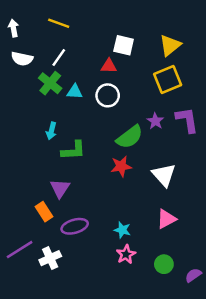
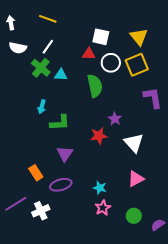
yellow triangle: (170, 45) -> (139, 37), turned -30
white circle: (108, 95) -> (111, 63), moved
purple star: (155, 121) -> (115, 119), moved
green semicircle: (130, 137) -> (95, 86), moved, turned -65
purple triangle: (60, 188) -> (65, 154), moved

